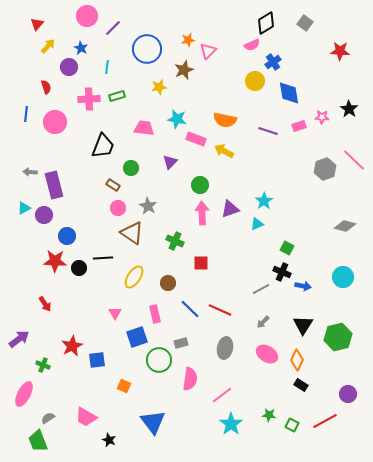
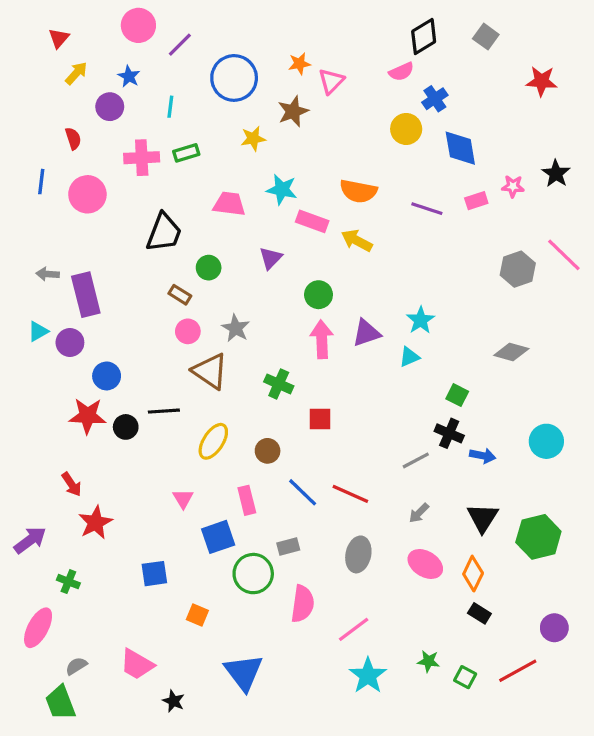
gray diamond: (345, 226) -> (511, 352), moved
red star: (72, 346) -> (95, 523), moved

